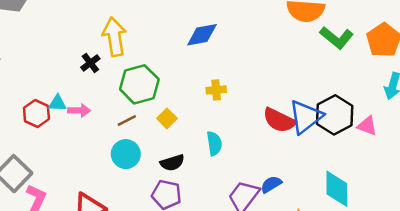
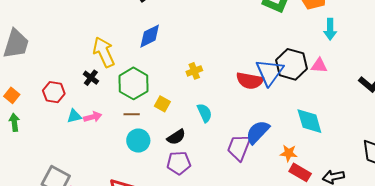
blue diamond: (202, 35) -> (150, 36), moved
red hexagon: (36, 113) -> (54, 92), moved
brown line: (127, 120) -> (132, 114), turned 42
blue semicircle: (271, 184) -> (258, 132), size x1.5

